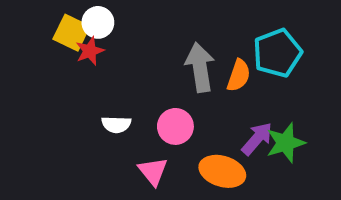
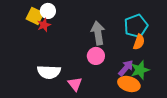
orange semicircle: (239, 75) -> (139, 42), moved
white semicircle: (116, 124) -> (49, 72), moved, size x1.6
pink circle: (175, 126) -> (96, 56), moved
orange ellipse: (222, 171) -> (129, 84), moved

